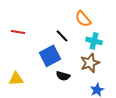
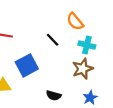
blue square: (50, 56) -> (27, 65), moved
black semicircle: (63, 76) -> (54, 95), moved

